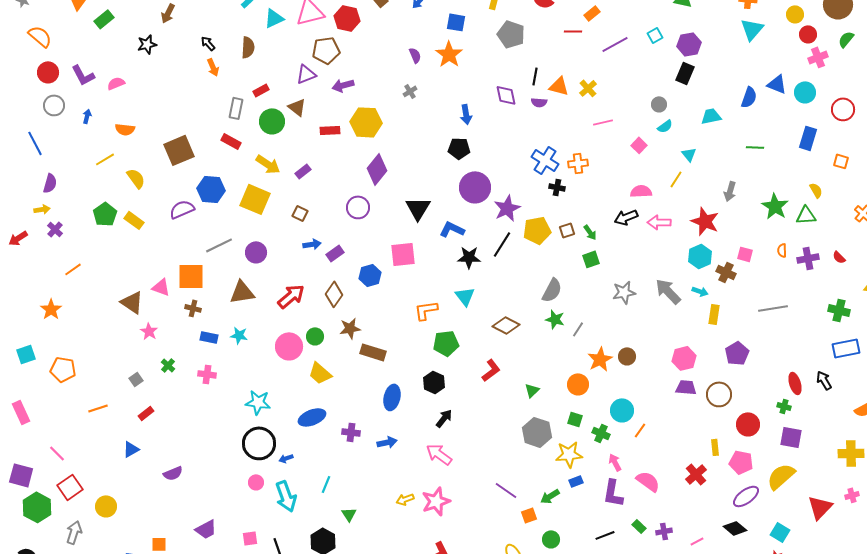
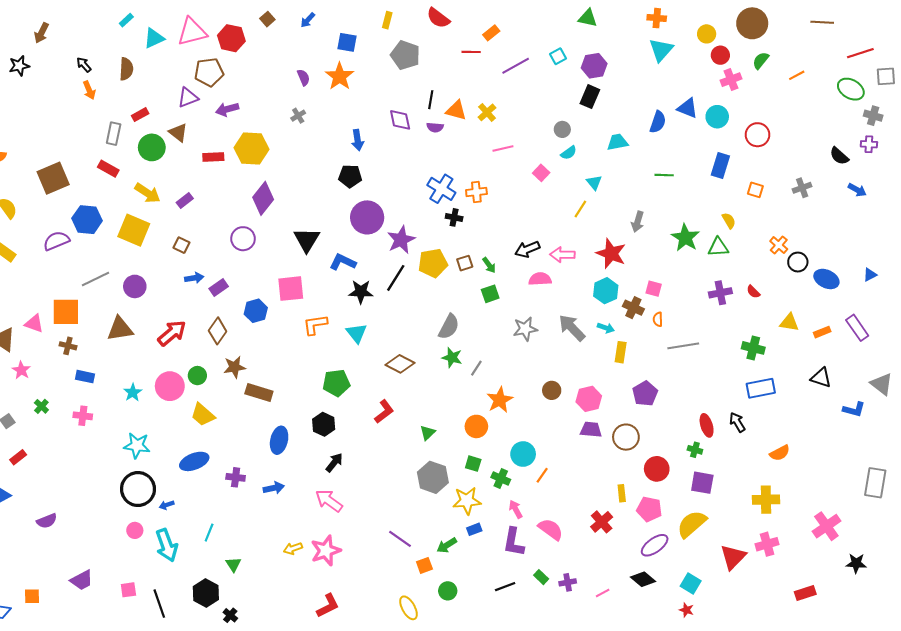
pink semicircle: (641, 191) -> (540, 279), moved
orange semicircle: (782, 250) -> (658, 319), moved
orange L-shape: (426, 310) -> (315, 325), moved
cyan star: (239, 335) -> (133, 392), moved, turned 30
brown circle: (627, 356) -> (552, 390), moved
pink cross: (852, 495) -> (767, 544), size x1.5

